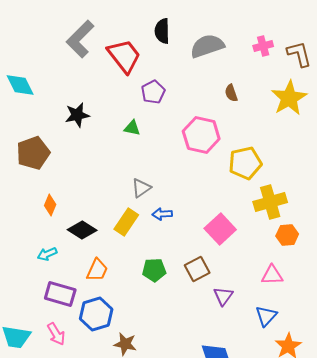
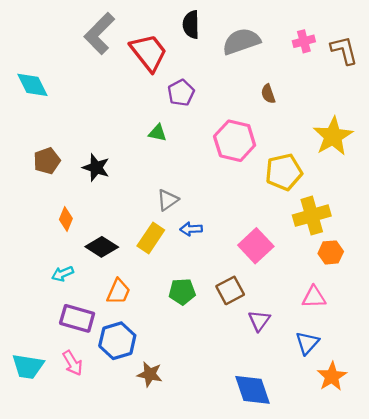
yellow star: (289, 98) -> (333, 136), moved
black star: (77, 115) -> (96, 168), moved, turned 30
brown pentagon: (33, 153) -> (47, 161), size x0.7

